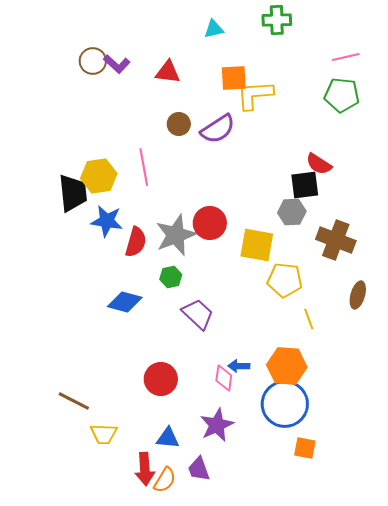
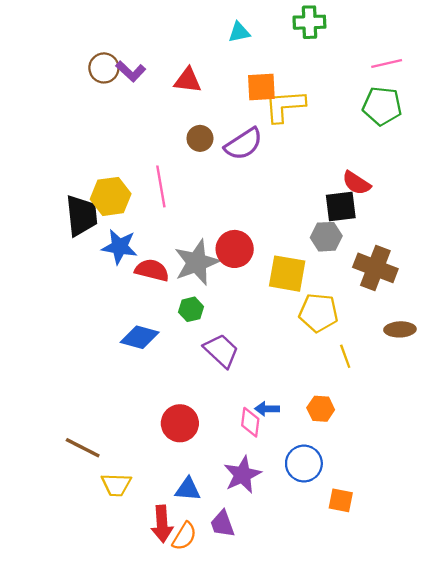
red semicircle: (136, 242) -> (152, 270), turned -92
brown ellipse: (358, 295) -> (400, 329), turned 72
orange hexagon: (287, 366) -> (321, 409), size x0.6
blue circle: (285, 404) -> (304, 464), moved, size x0.7

